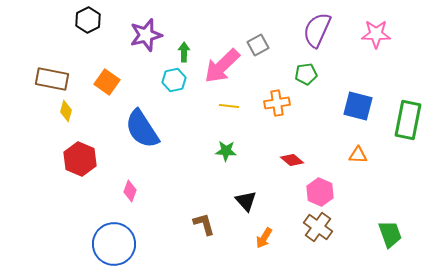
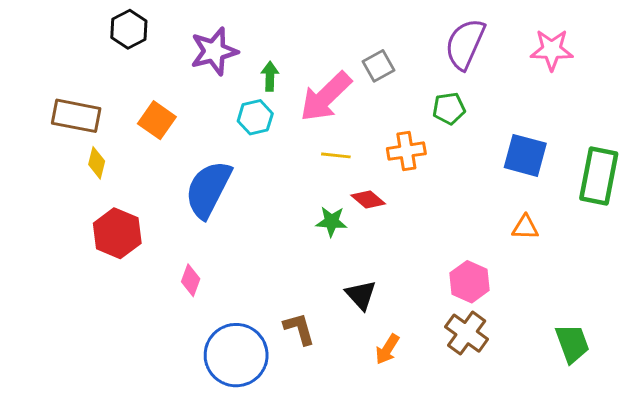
blue semicircle: (142, 129) -> (208, 189), turned 60
red diamond: (292, 160) -> (368, 200), moved
blue circle: (114, 244) -> (236, 355), moved

